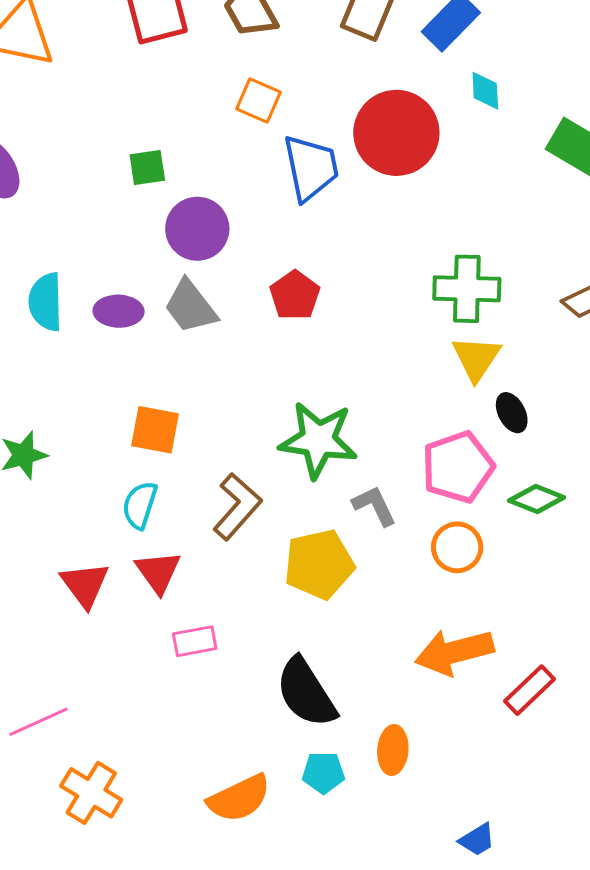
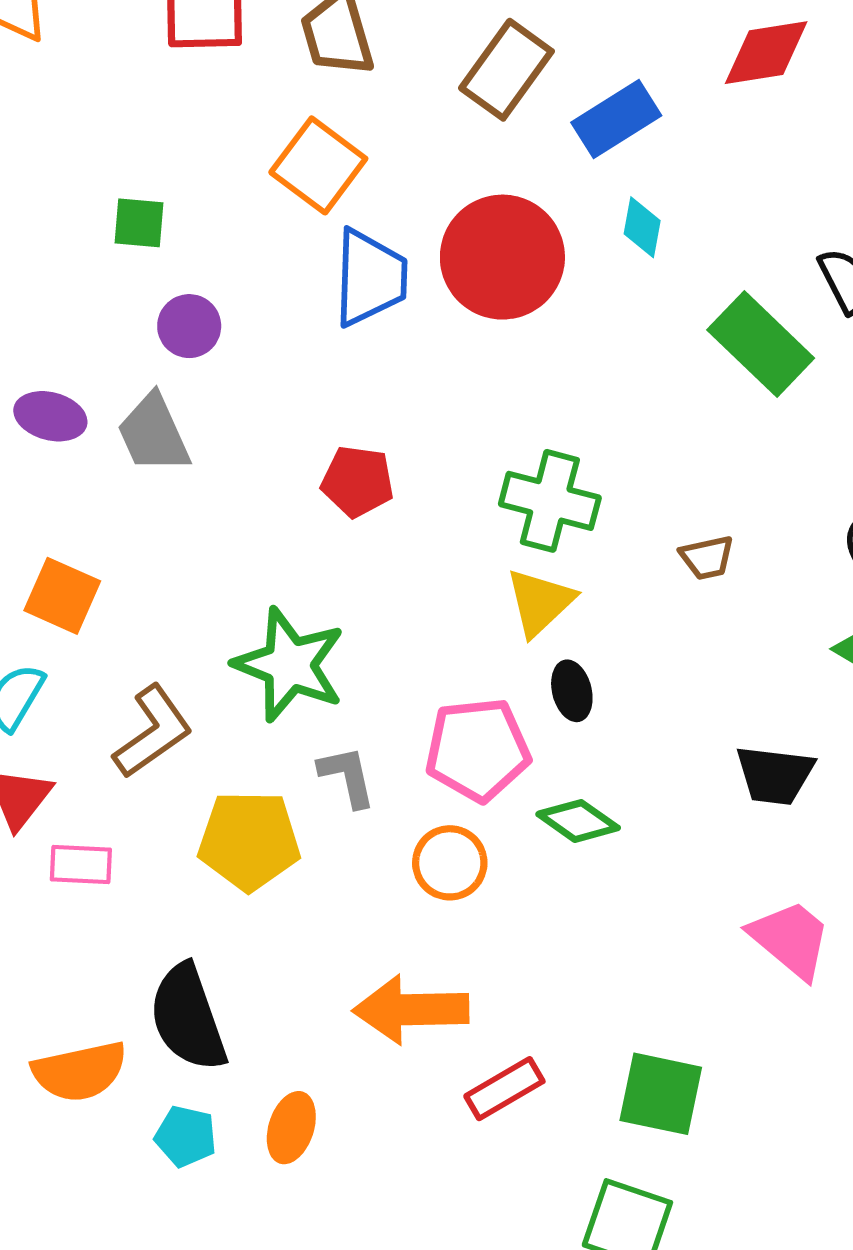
orange square: (258, 101) -> (318, 165), size x1.4
purple circle: (197, 229) -> (189, 326), size x0.7
red pentagon: (295, 295) -> (358, 481), moved, turned 30
pink rectangle: (195, 641) -> (81, 864), moved
orange semicircle: (239, 798) -> (80, 1071), moved

